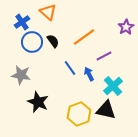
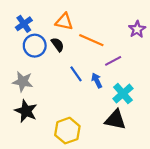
orange triangle: (48, 12) -> (64, 22), moved, turned -30
orange line: (84, 37) -> (91, 40), turned 60
black star: (38, 102) -> (26, 111), moved
yellow hexagon: (79, 114) -> (67, 131), moved

